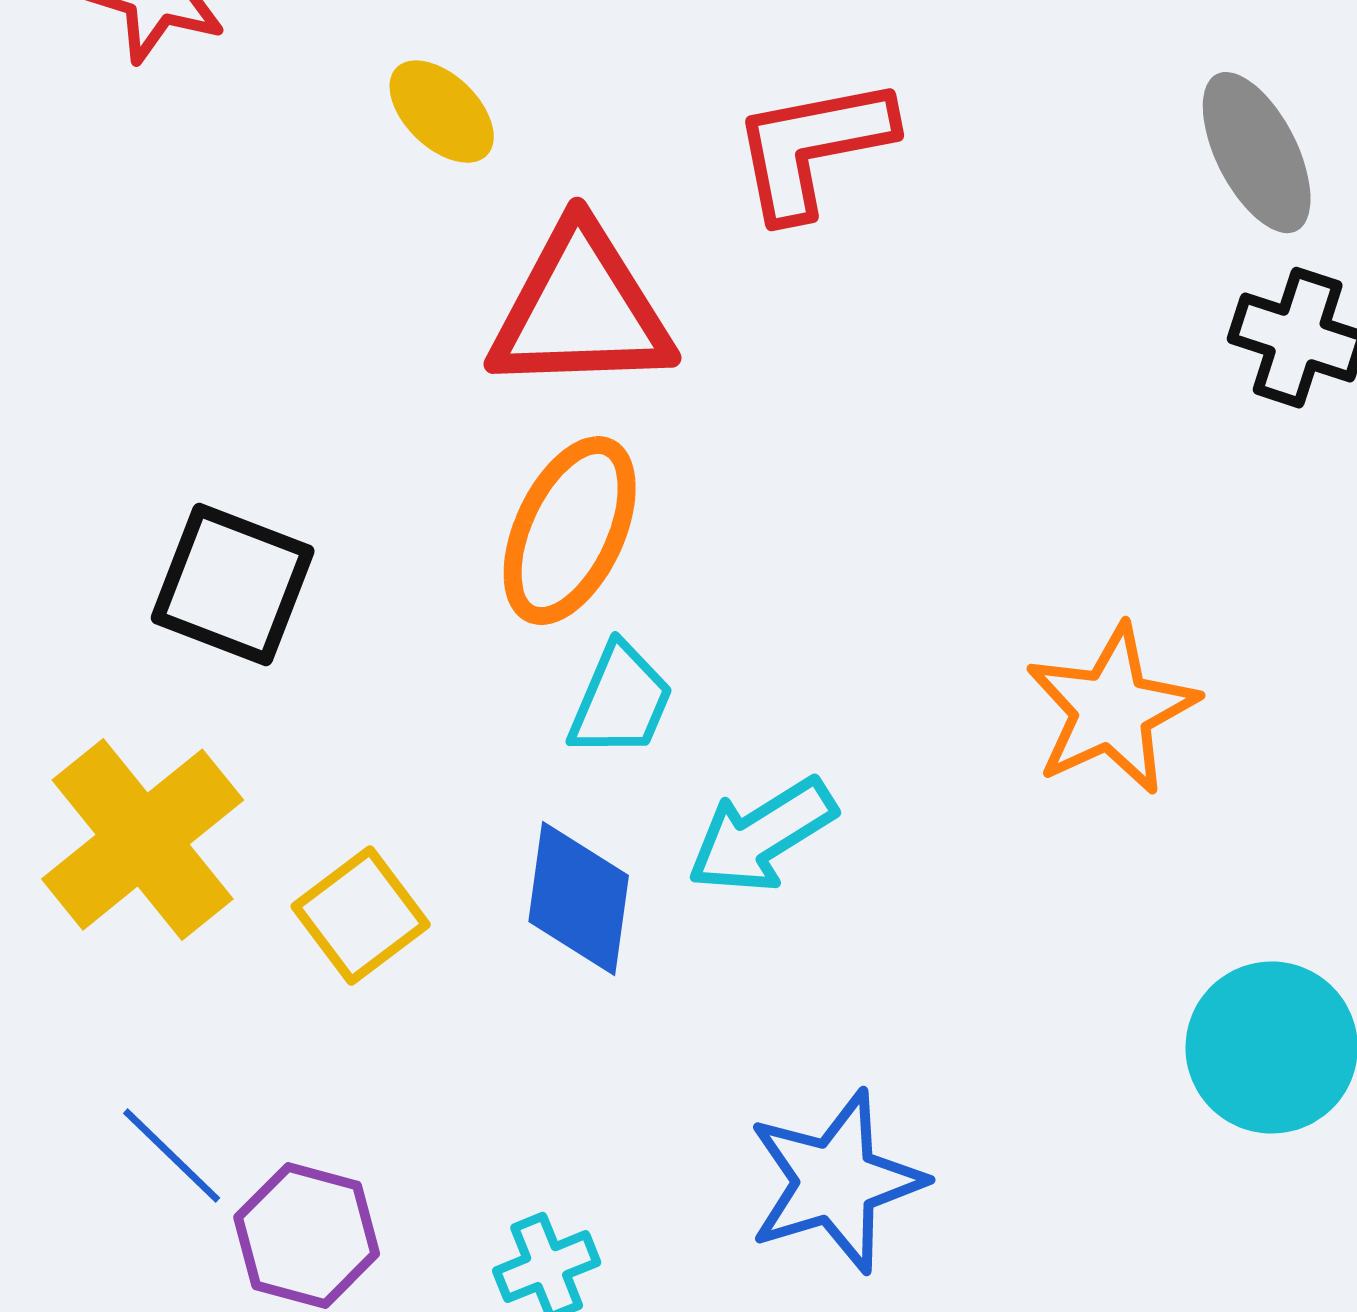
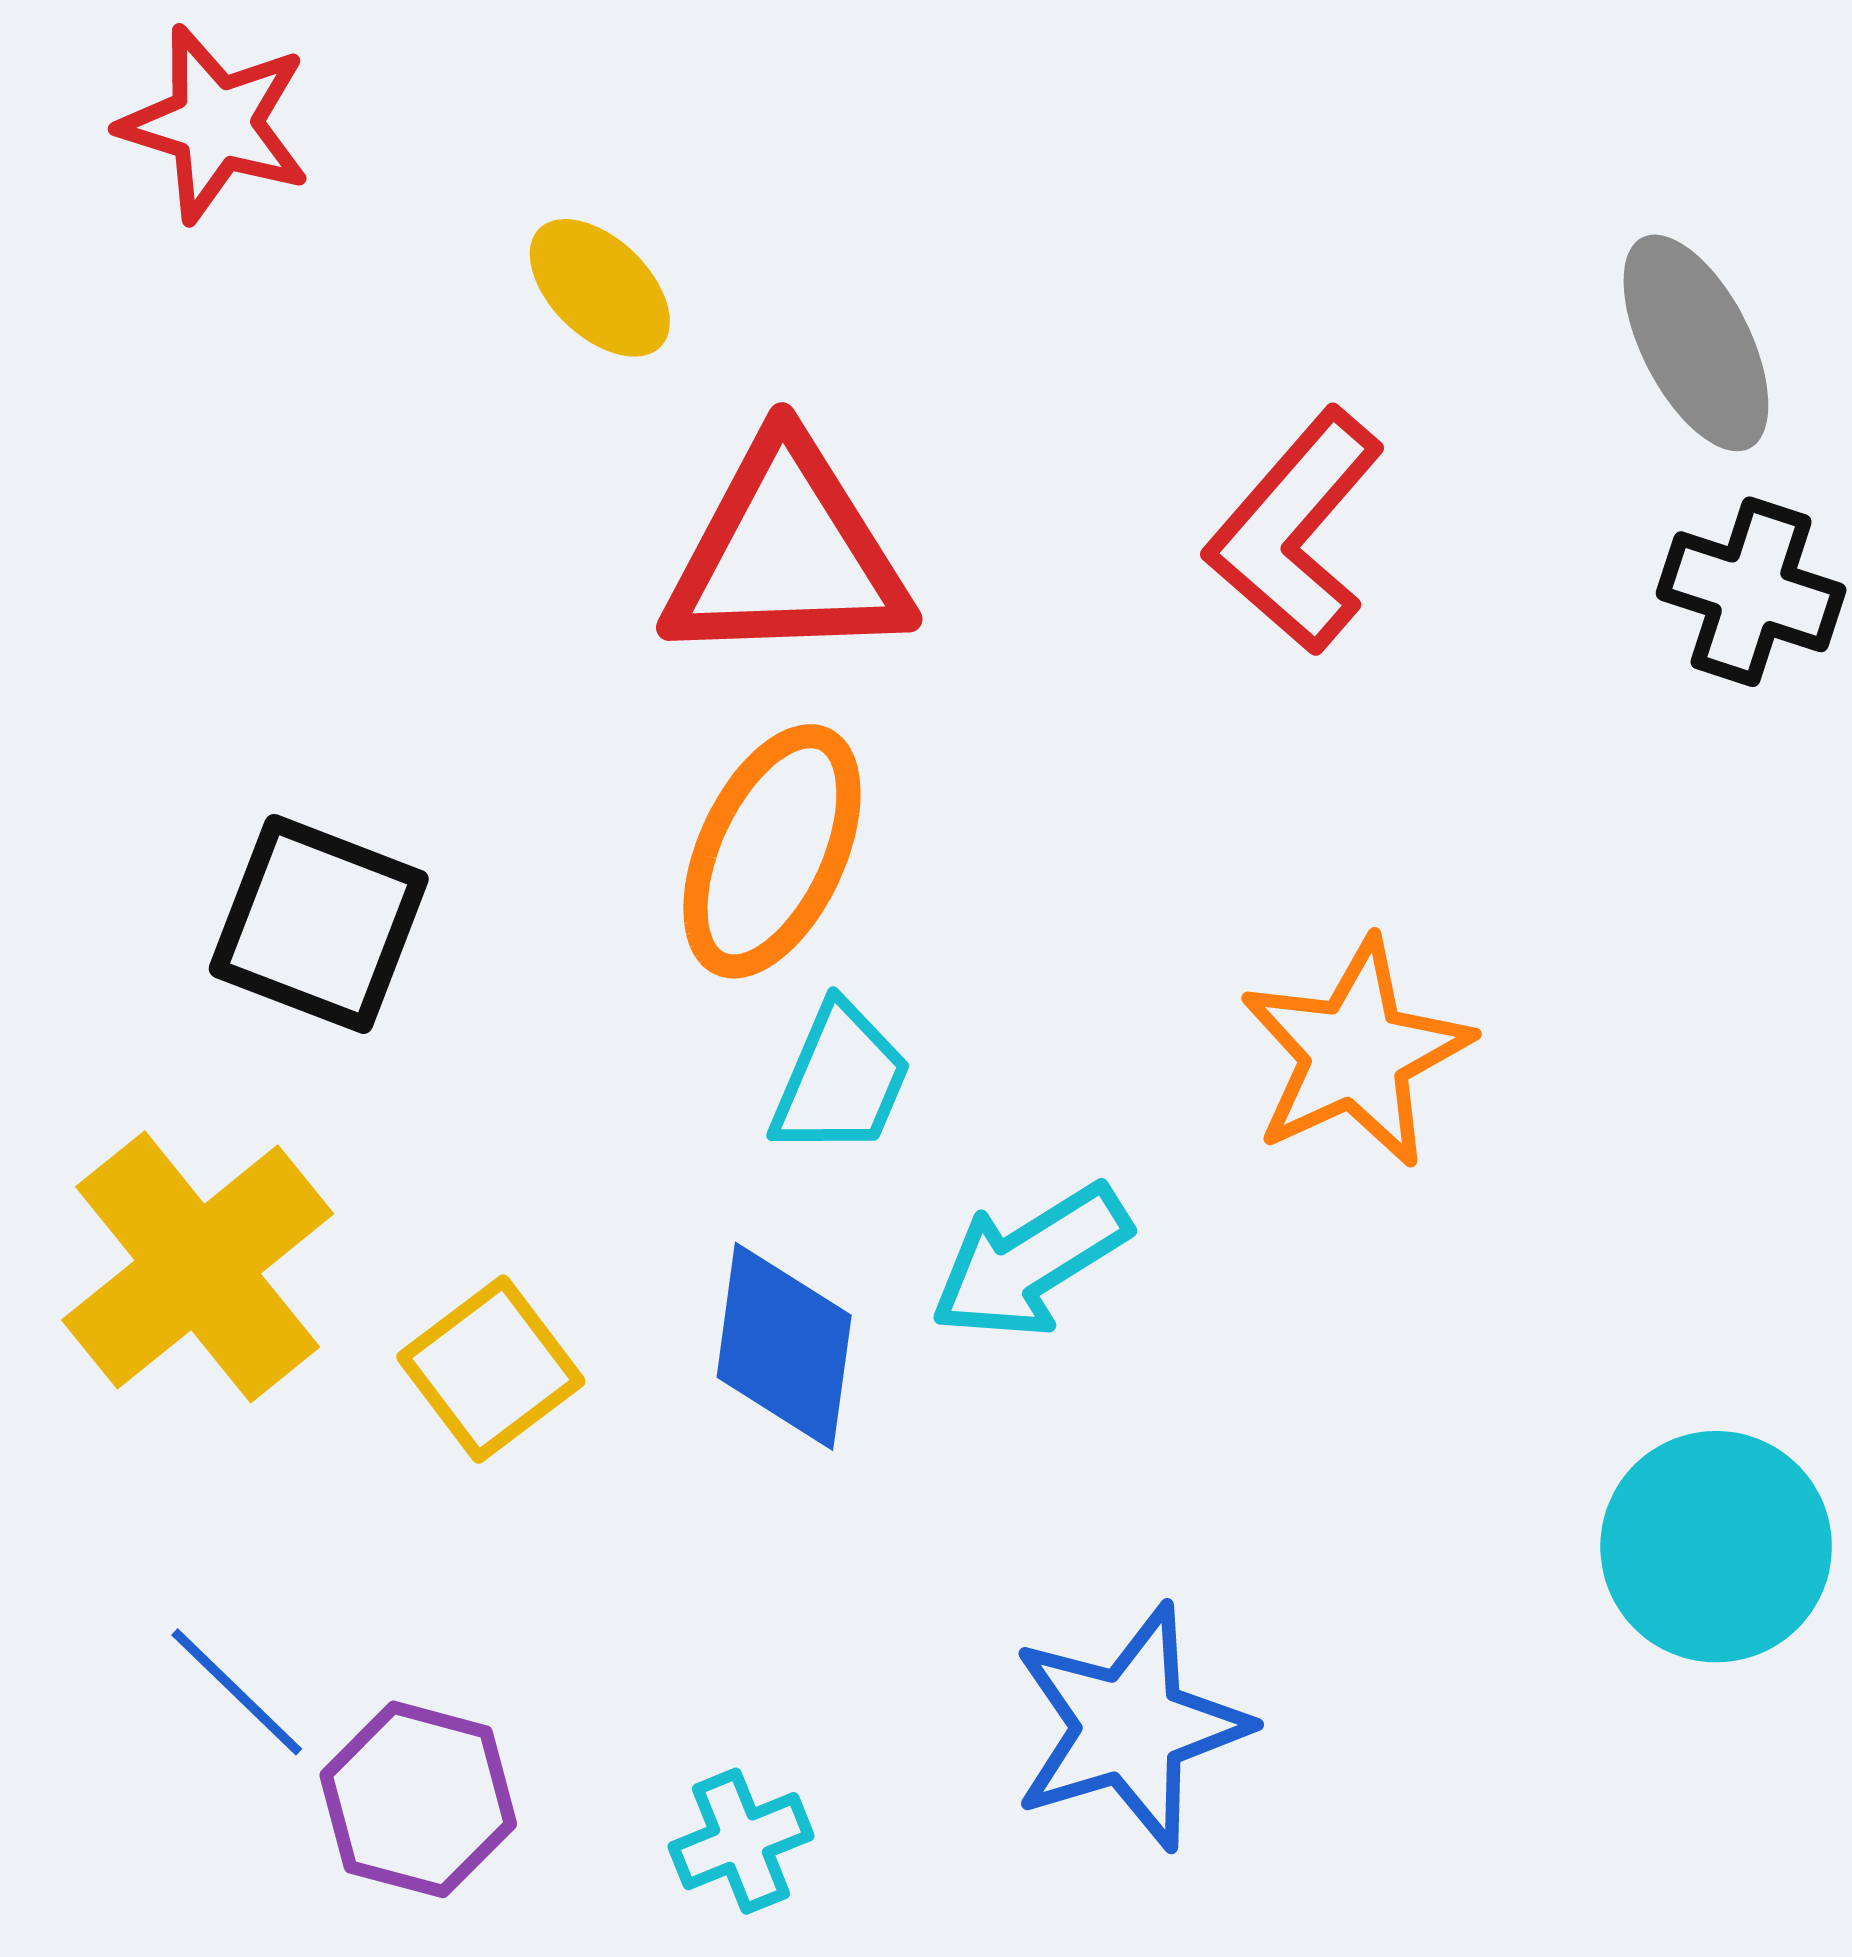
red L-shape: (813, 148) -> (1295, 531), moved, turned -38
orange star: (1112, 710) -> (1356, 1053), moved

